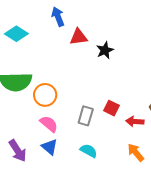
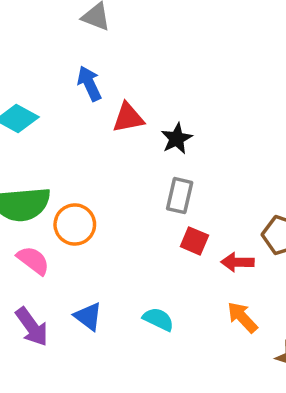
gray rectangle: (86, 116) -> (180, 196), moved
pink semicircle: (49, 124) -> (33, 260), moved

